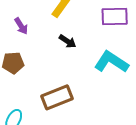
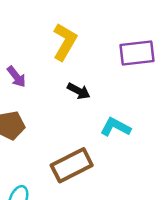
cyan L-shape: (111, 62) -> (115, 127), moved, size x0.7

